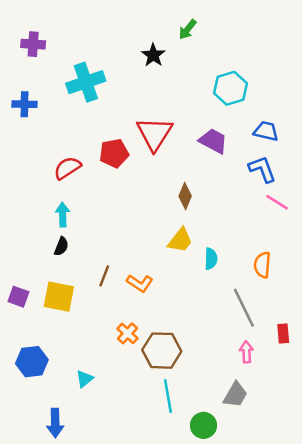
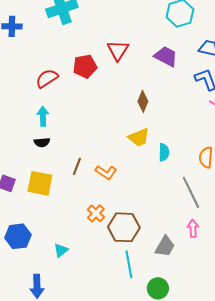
red triangle: (154, 134) -> (118, 50), size x0.7
yellow trapezoid: (180, 240) -> (139, 137), turned 30
black semicircle: (61, 246) -> (42, 142), turned 63
gray trapezoid: (235, 395) -> (165, 246), moved

